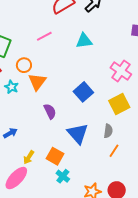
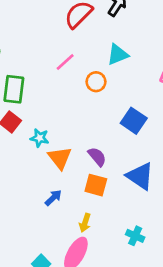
orange circle: (24, 65) -> (96, 82), moved
orange triangle: (37, 82) -> (60, 158), moved
orange square: (55, 156) -> (96, 185), moved

